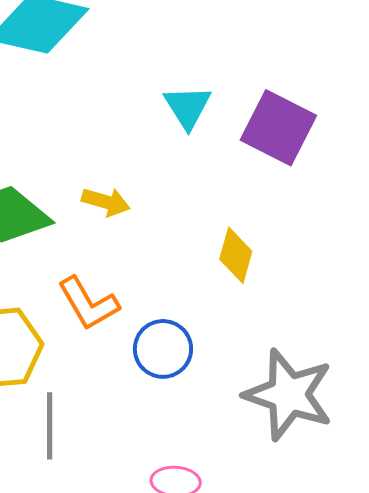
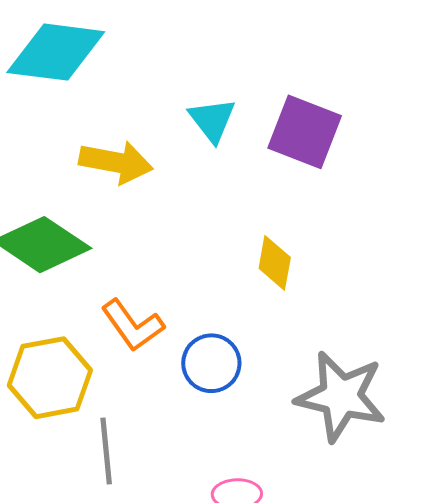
yellow arrow: (106, 202) -> (116, 162), moved, size x1.5

